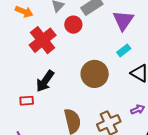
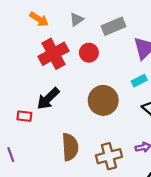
red circle: (73, 25) -> (89, 53), moved

